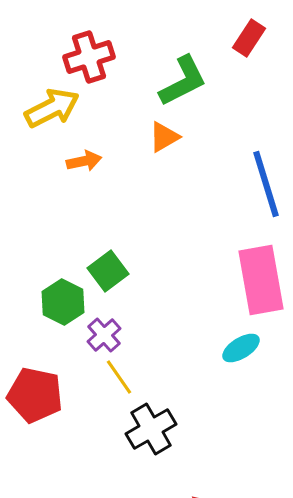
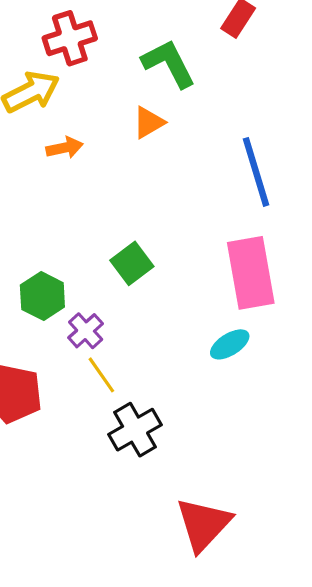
green L-shape: (183, 81) -> (169, 64), turned -90
green square: (108, 271) -> (132, 263), moved

